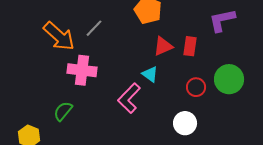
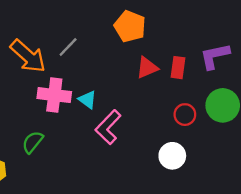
purple L-shape: (222, 20) -> (215, 56), moved
cyan triangle: (150, 74) -> (88, 100), moved

